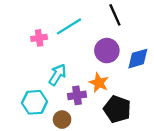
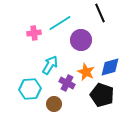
purple circle: (107, 51) -> (81, 40), moved
blue diamond: (138, 59) -> (110, 67), moved
purple cross: (77, 95) -> (67, 83), turned 35

